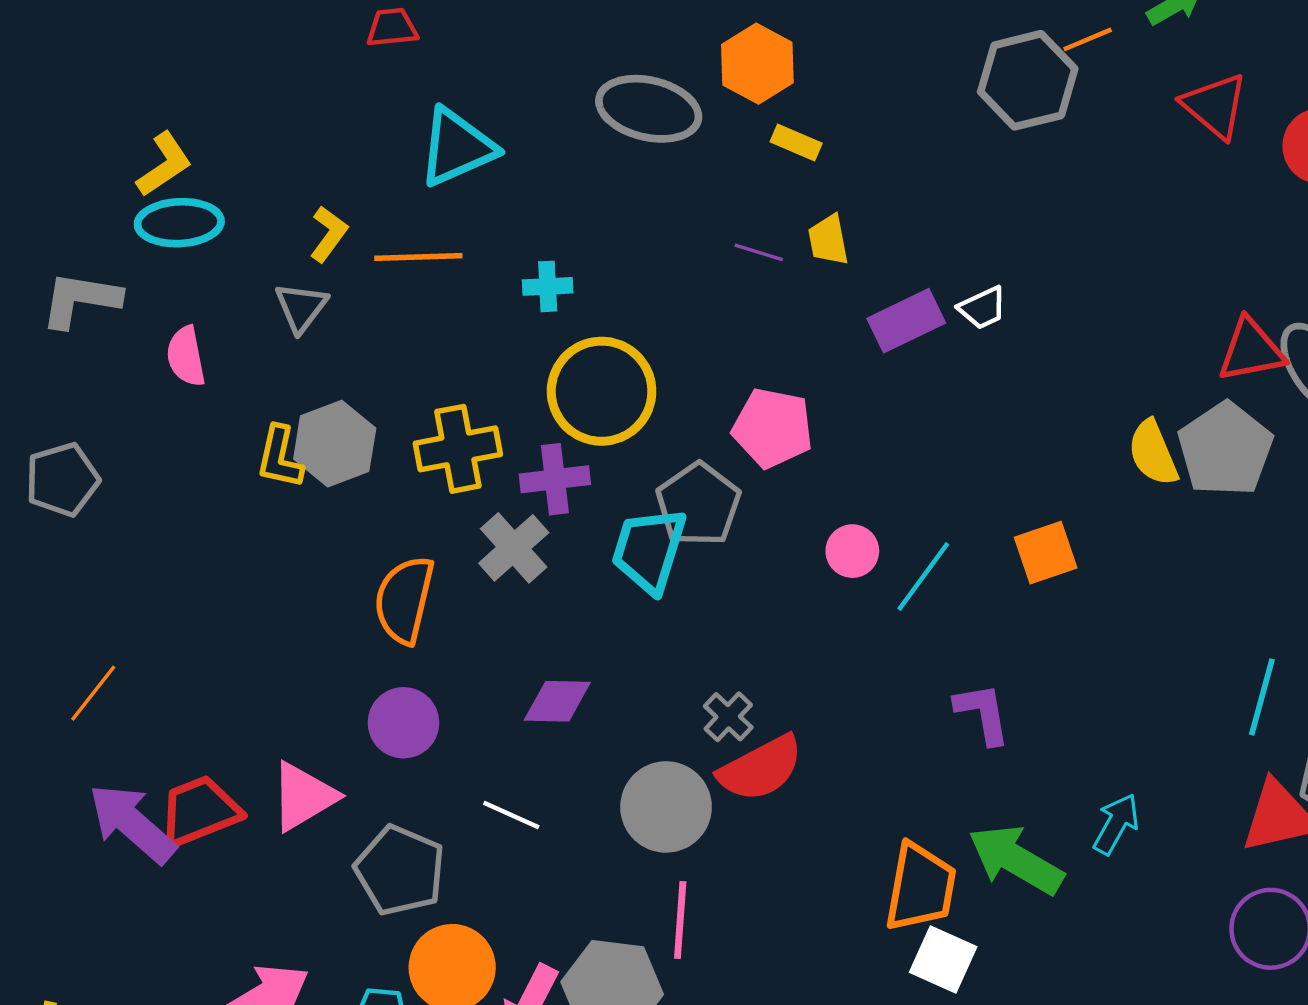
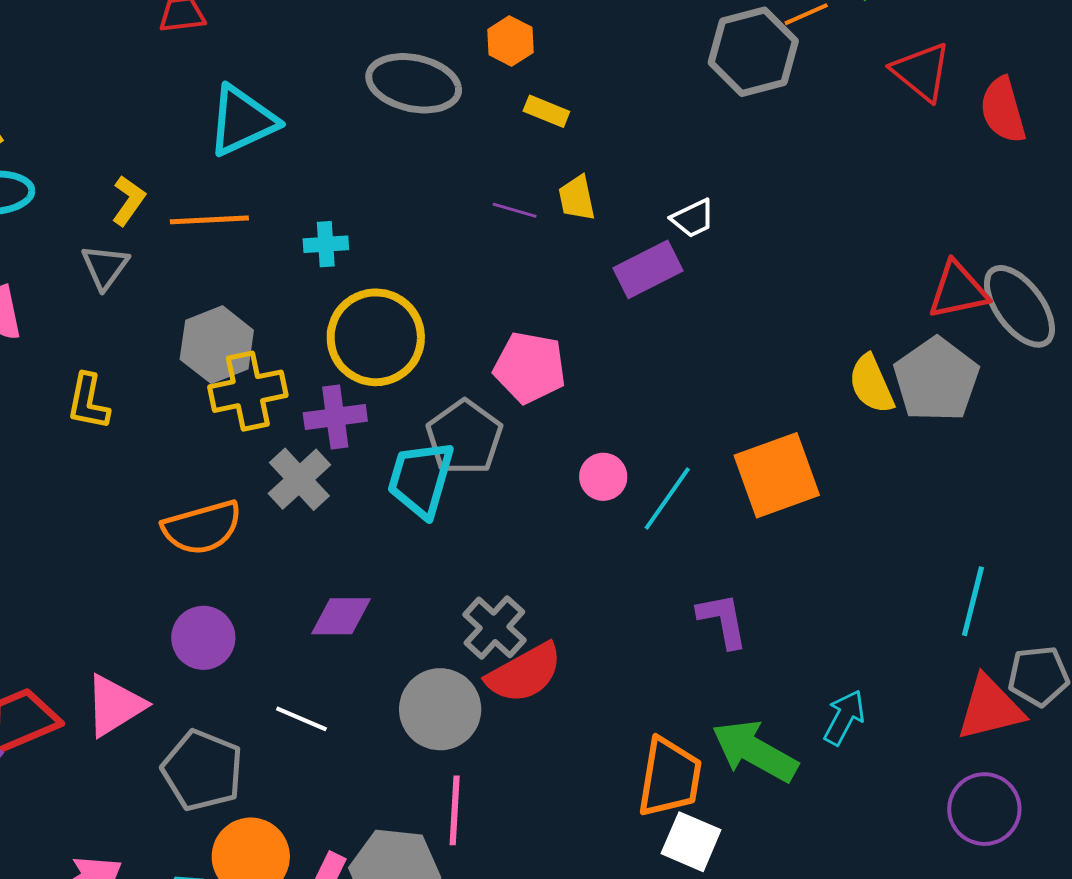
orange hexagon: (757, 64) -> (510, 41), size x0.7
white trapezoid: (982, 308) -> (693, 218), moved
gray hexagon: (335, 444) -> (217, 345), moved
orange square: (1046, 553) -> (777, 475), size x1.5
orange semicircle: (404, 600) -> (202, 528), turned -118
gray cross: (728, 717) -> (494, 627), size x1.4

